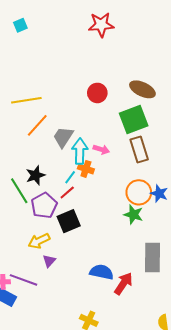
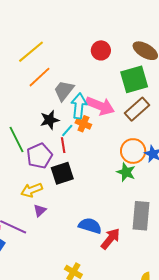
yellow line: (26, 100) -> (31, 52), turned -36
pink arrow: (101, 149) -> (100, 106), size x1.8
brown rectangle: (139, 149) -> (137, 109), turned 60
black star: (35, 175) -> (50, 120), moved
red line: (67, 192) -> (63, 145), turned -63

